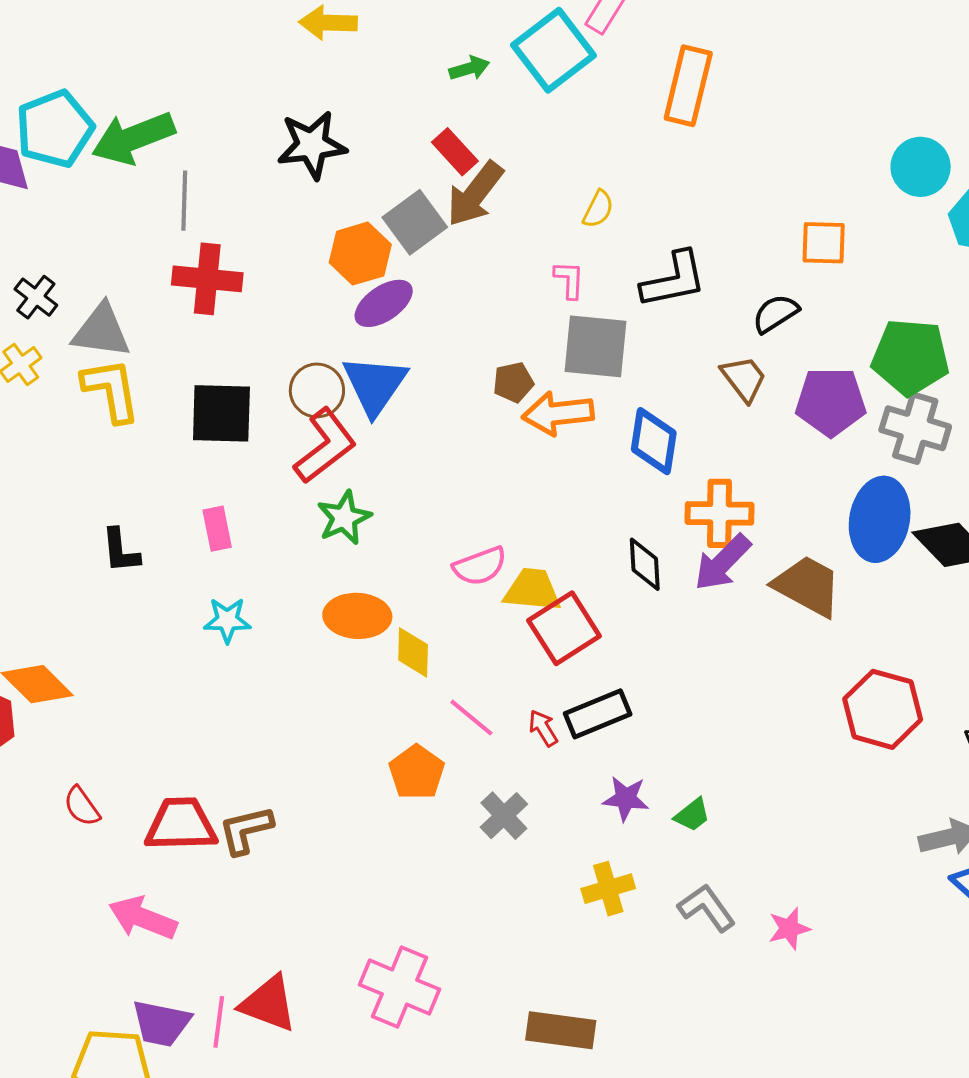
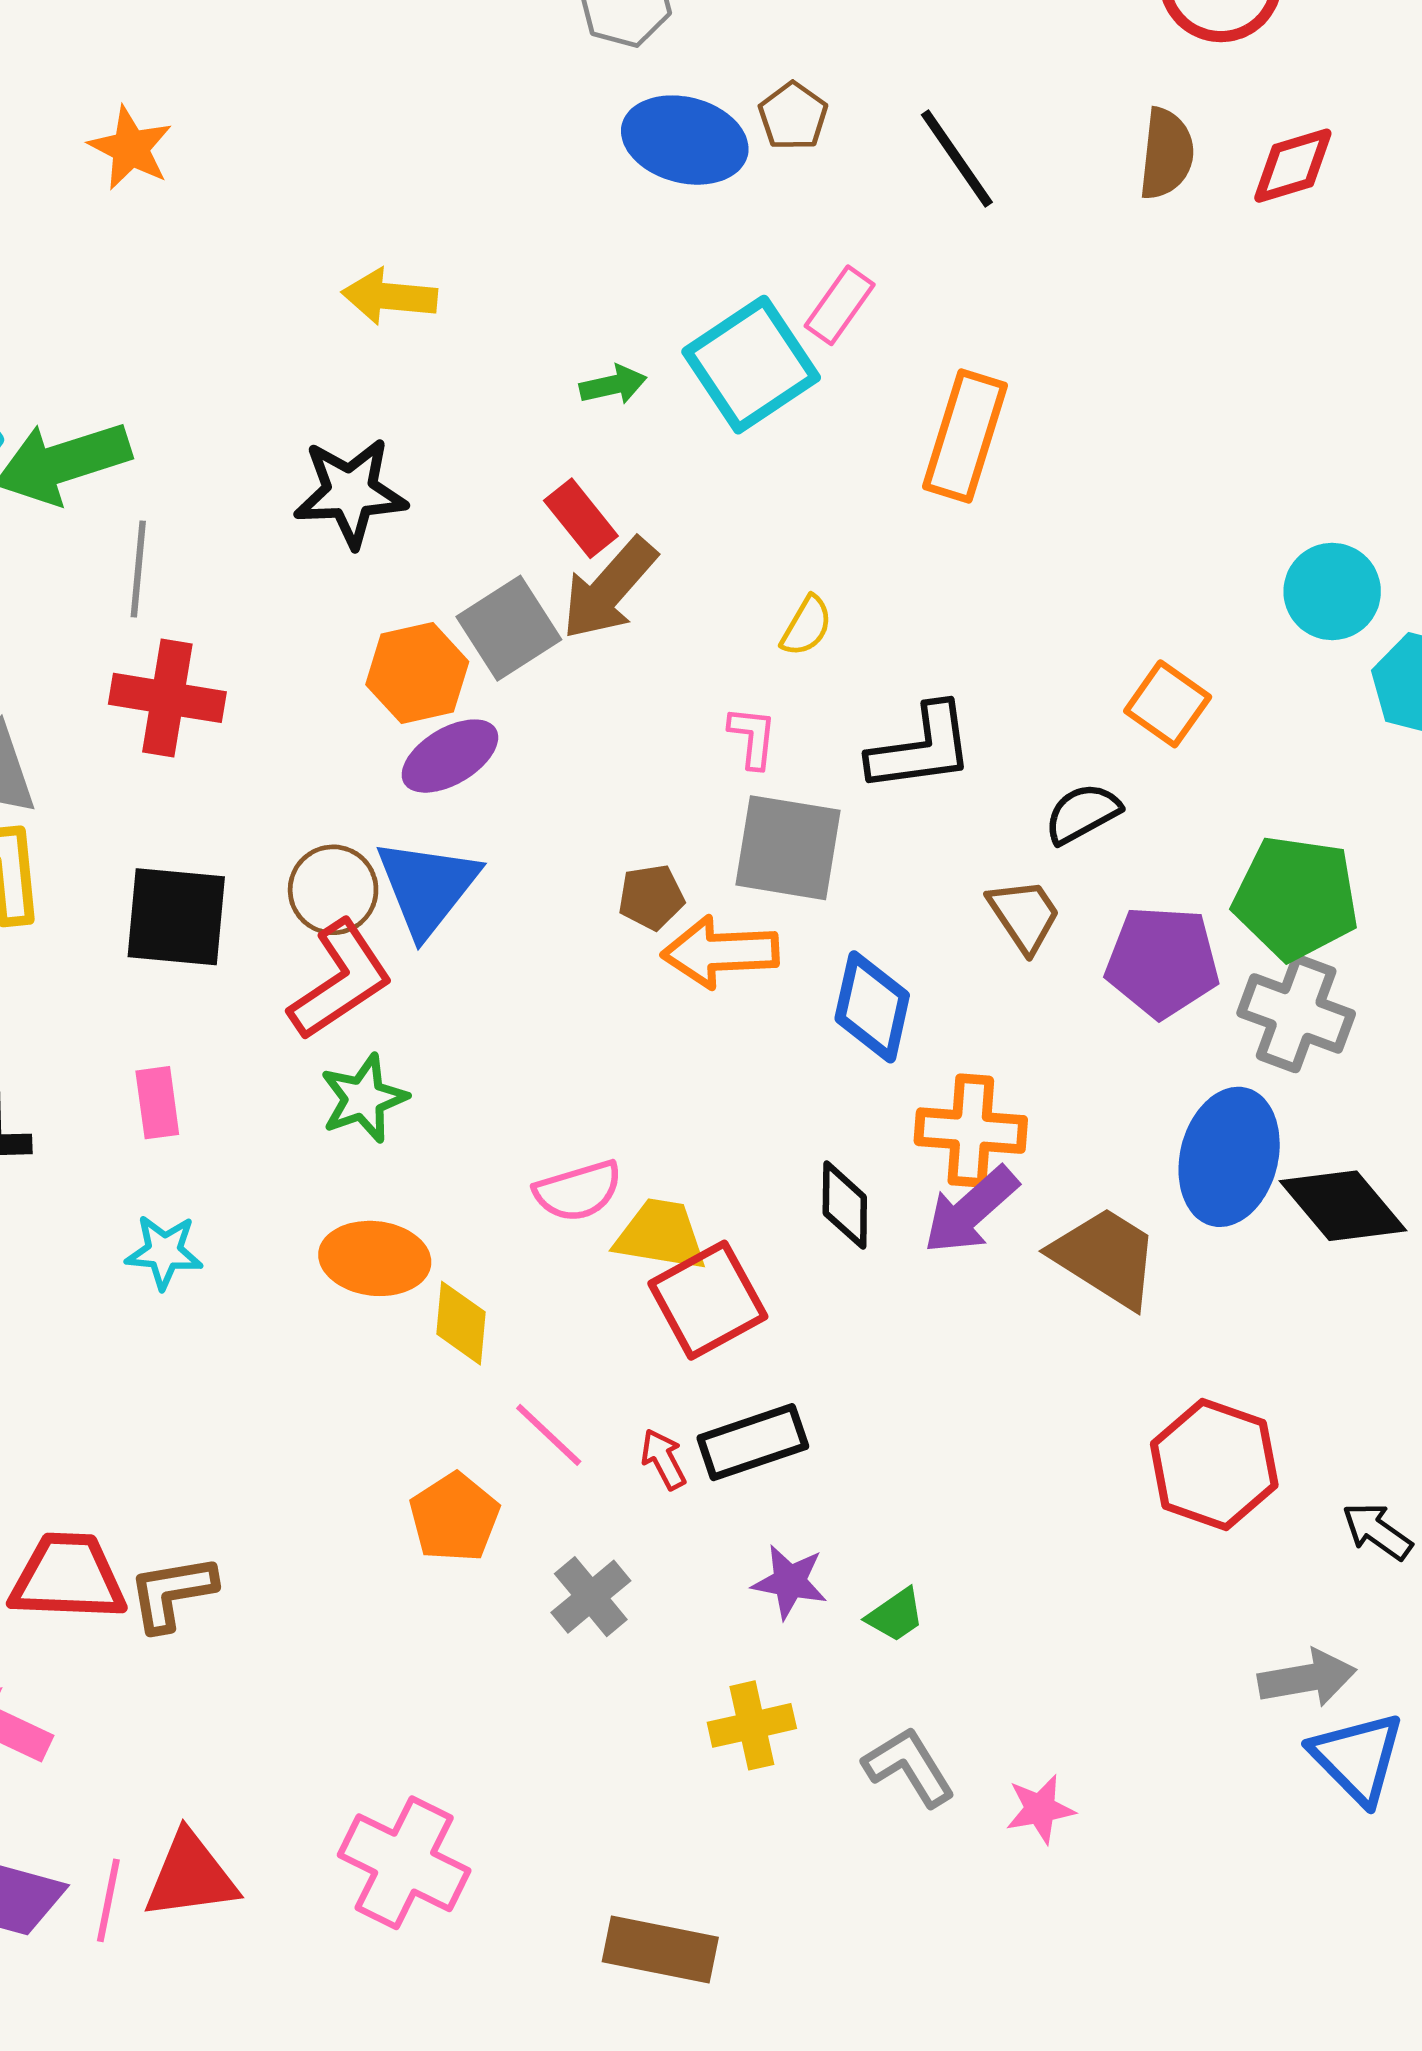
orange square: (824, 243) -> (1168, 704), turned 30
red triangle: (268, 1004) -> (191, 1876), turned -32

